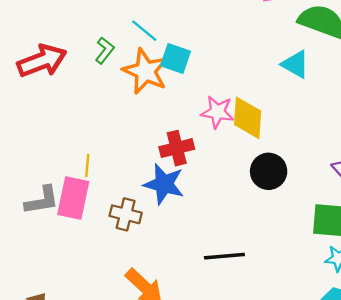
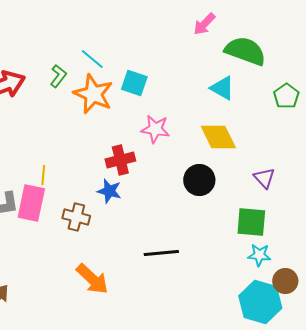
cyan square: (176, 59) -> (134, 83), moved
yellow diamond: (248, 118) -> (218, 137), moved, turned -30
blue star: (164, 184) -> (109, 191), size x0.7

